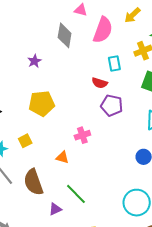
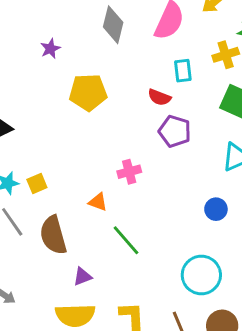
purple star: (34, 61) -> (50, 49), moved
yellow pentagon: (42, 103) -> (88, 92), moved
yellow square: (25, 141) -> (37, 184), moved
green line: (76, 194) -> (126, 240), moved

